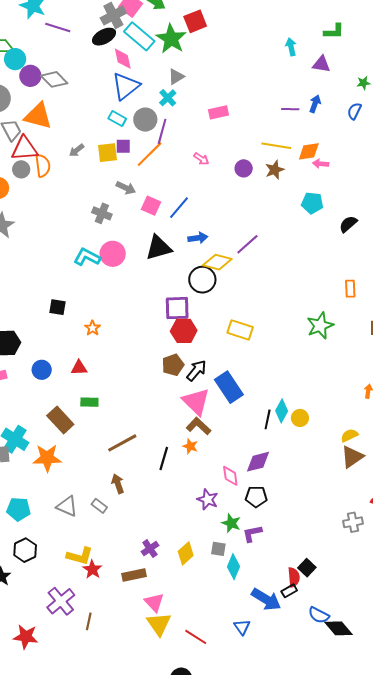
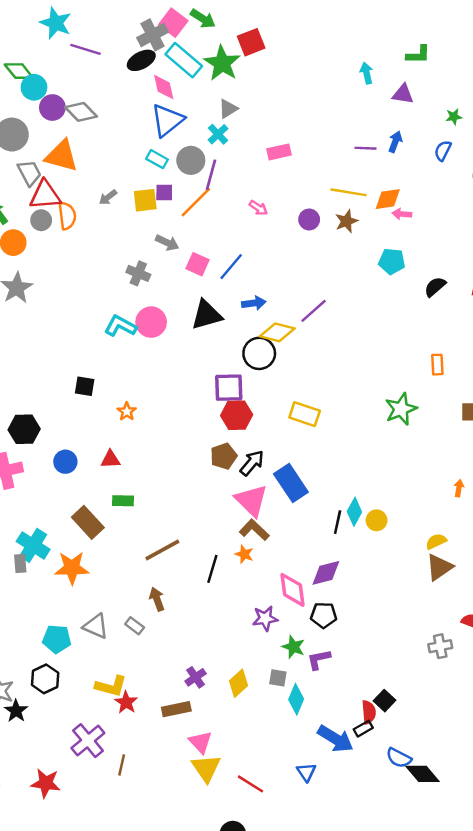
pink diamond: (230, 476) -> (292, 590), size x1.4
purple star: (208, 499) -> (265, 618), turned -30
cyan pentagon: (18, 509) -> (57, 639), moved

